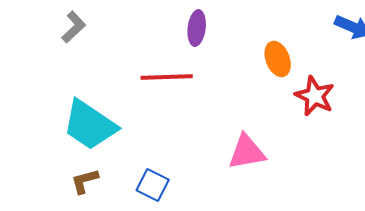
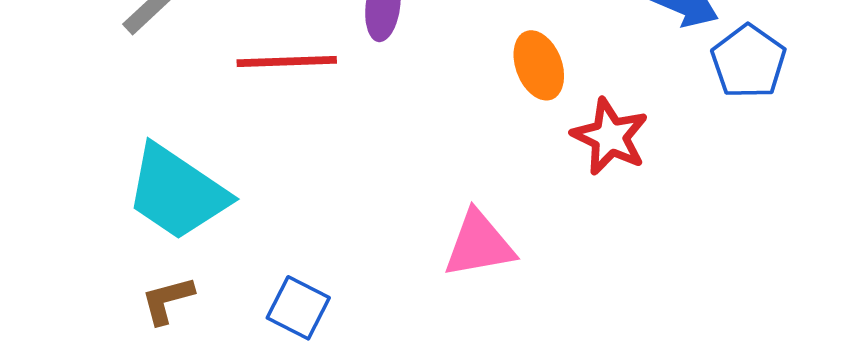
red line: (167, 77) -> (287, 62), moved

